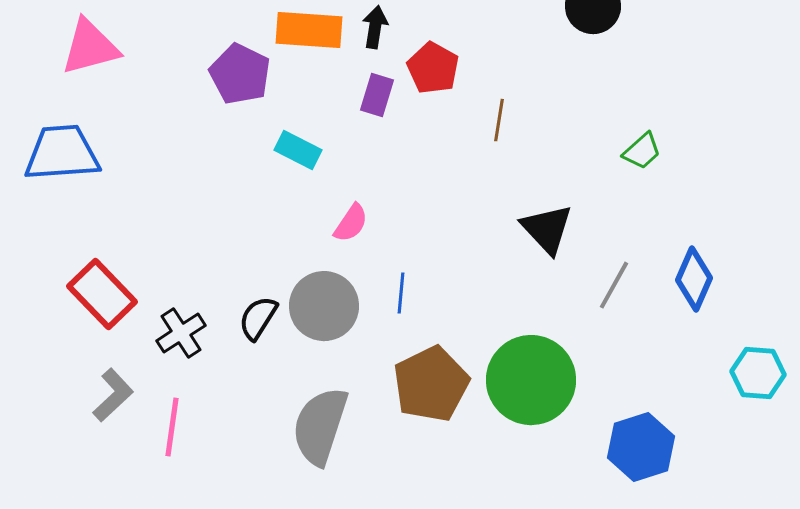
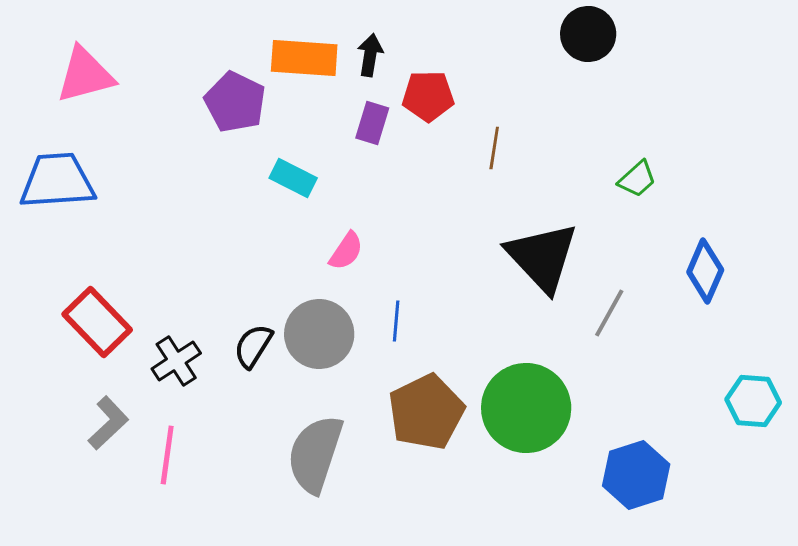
red pentagon: (433, 68) -> (428, 96), turned -30
black triangle: (547, 229) -> (542, 257), size x1.4
blue diamond: (694, 279) -> (705, 271), moved

